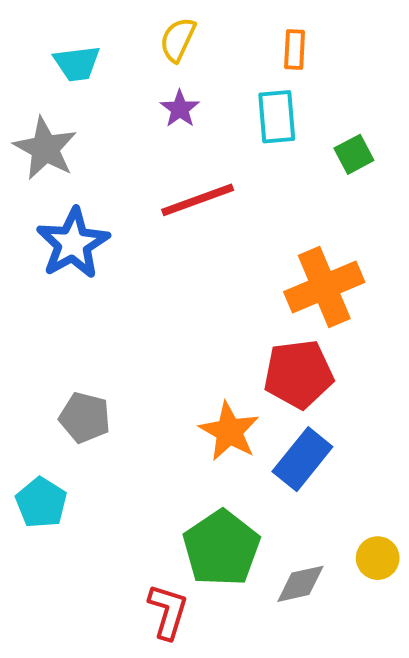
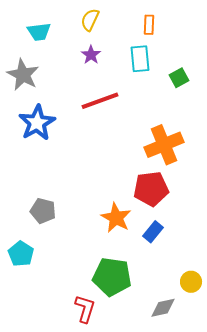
blue rectangle: (302, 459) -> (153, 232), size x0.7
green pentagon: (221, 548) -> (112, 277), turned -30
gray diamond: (300, 584) -> (163, 308), moved

